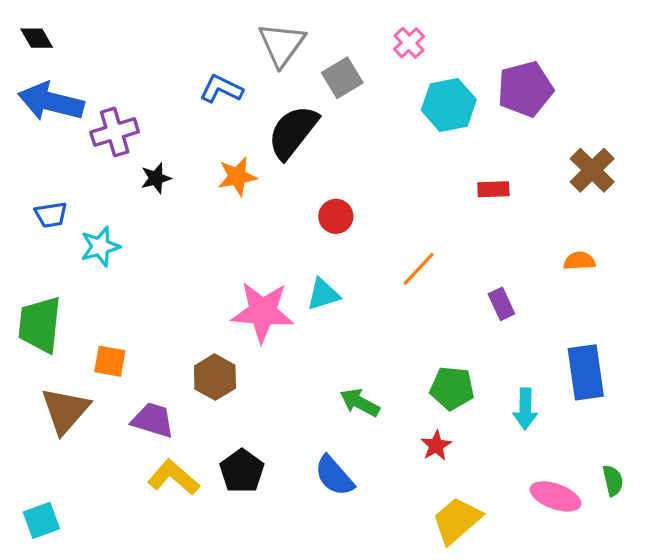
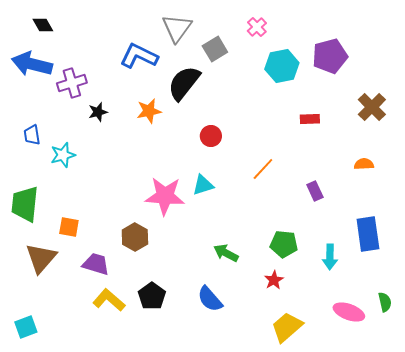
black diamond: (37, 38) -> (43, 25), moved
blue L-shape: (221, 89) -> (139, 56), size x1.4
blue trapezoid: (51, 215) -> (32, 135), turned 90

